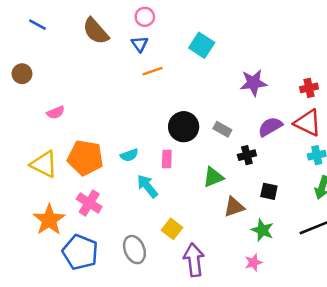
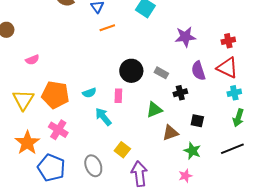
purple semicircle: (270, 127) -> (198, 71), turned -78
yellow triangle: (44, 164) -> (23, 100), turned 35

